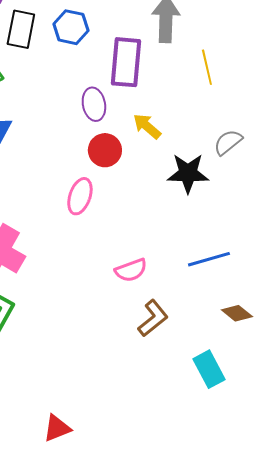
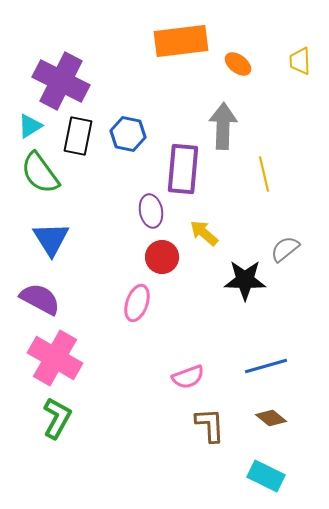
brown diamond: (237, 313) -> (271, 418), moved
brown L-shape: (153, 318) -> (210, 425), turned -54
cyan rectangle: (209, 369) -> (266, 476), turned -36

